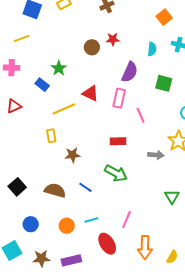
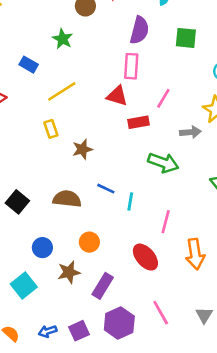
green star: (59, 68) -> (62, 39), moved
red triangle: (90, 93) -> (117, 96), moved
pink line: (141, 115) -> (163, 98), moved, turned 63
green arrow: (116, 173) -> (163, 163), moved
cyan line: (91, 220) -> (130, 201), moved, turned -56
brown star: (41, 258) -> (69, 272), moved
purple rectangle: (71, 260) -> (103, 286), turned -36

